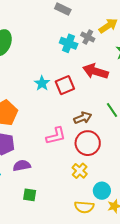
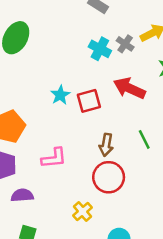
brown arrow: (83, 118) -> (106, 145), turned 114
pink L-shape: (56, 136) -> (54, 158), moved
yellow cross: (80, 171) -> (83, 212), moved

